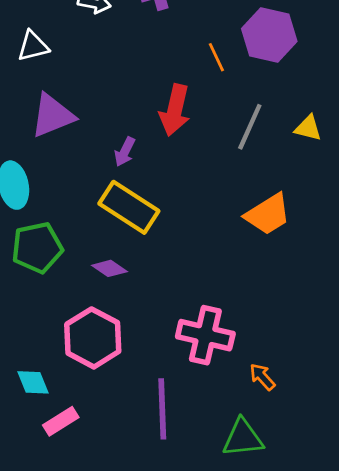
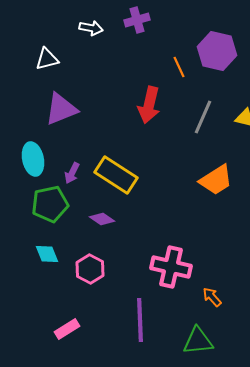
purple arrow: (125, 152) -> (72, 173), moved
pink hexagon: (93, 338) -> (90, 269), size x0.7
cyan diamond: (33, 382) -> (47, 254), moved

